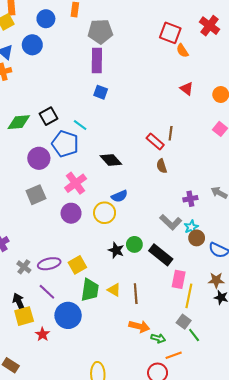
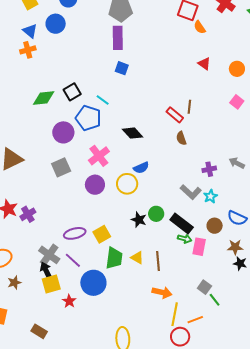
brown circle: (197, 238) -> (215, 226), moved
gray cross: (24, 267) -> (49, 255), moved, size x1.5
yellow line: (189, 296) -> (175, 314), moved
green arrow: (158, 338) -> (185, 239), moved

